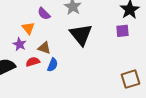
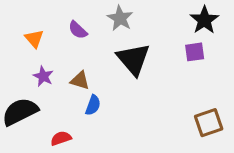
orange triangle: (28, 28) -> (34, 39), moved
red semicircle: (33, 62) -> (61, 138), moved

